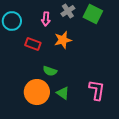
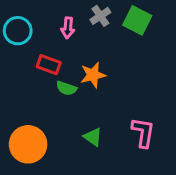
orange star: (63, 40) -> (93, 75), moved
green semicircle: (50, 71) -> (66, 88), moved
orange circle: (37, 92) -> (28, 144), moved

